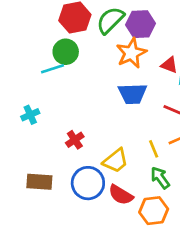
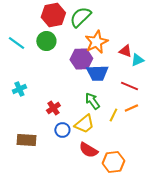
purple hexagon: (140, 24) -> (81, 59), moved
cyan line: (53, 69) -> (16, 43), moved, turned 54
yellow line: (154, 149) -> (113, 115), turned 48
green arrow: (160, 178) -> (92, 101), moved
blue circle: (88, 183) -> (62, 130), moved, size x0.6

